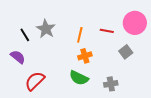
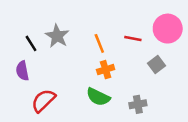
orange line: (80, 35) -> (99, 43), turned -35
purple semicircle: (18, 57) -> (22, 71), turned -140

